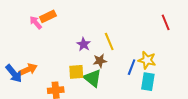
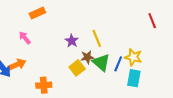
pink arrow: (36, 22) -> (25, 38), moved
yellow square: (76, 72) -> (77, 68), moved, turned -35
green triangle: (93, 78) -> (101, 62), moved

